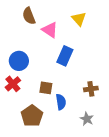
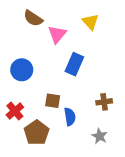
brown semicircle: (29, 16) -> (33, 18), turned -36
pink triangle: (50, 30) -> (57, 34), turned 36
red cross: (13, 84) -> (15, 111), moved

